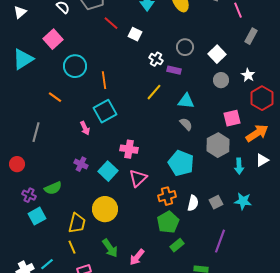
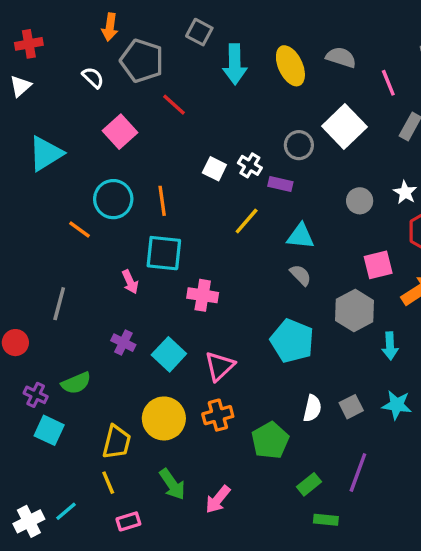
white square: (135, 34) -> (214, 169), moved
pink square: (53, 39) -> (120, 132), moved
white square: (217, 54) -> (344, 127), moved, size x1.4
cyan triangle: (23, 59) -> (46, 154), moved
cyan circle: (75, 66) -> (113, 199), moved
cyan square: (105, 111) -> (164, 253), turned 35
gray line: (36, 132) -> (59, 304), moved
pink cross: (129, 149) -> (203, 295), moved
orange cross: (167, 196) -> (218, 415), moved
cyan square: (37, 216) -> (49, 430), turned -36
green rectangle: (177, 245) -> (309, 484), moved

